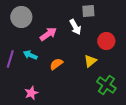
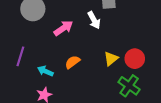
red circle: (106, 41) -> (135, 59), moved
cyan arrow: (30, 55) -> (45, 71), moved

